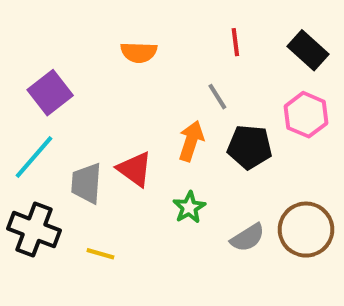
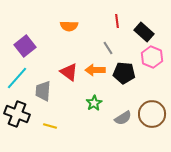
black rectangle: (308, 50) -> (144, 32), moved
orange arrow: (191, 141) -> (95, 70), turned -108
red triangle: (135, 169) -> (69, 72), moved

